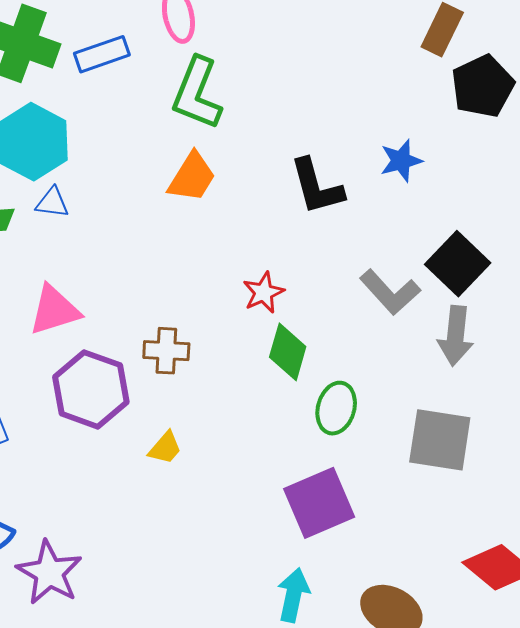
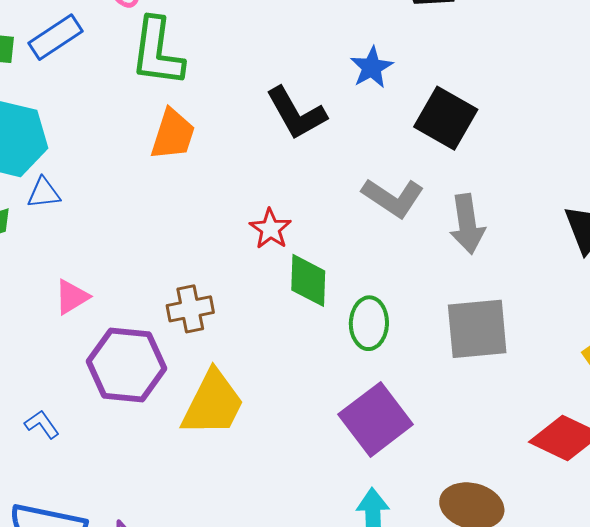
black square: (458, 264) -> (446, 118), moved
pink triangle: (54, 310) -> (72, 297), size x0.7
yellow trapezoid: (165, 448) -> (213, 403), size x2.0

